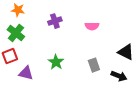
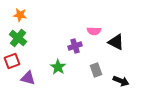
purple cross: (55, 21) -> (75, 46), moved
black triangle: (126, 52) -> (116, 42), moved

